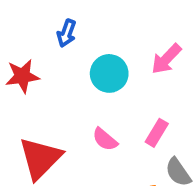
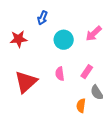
pink semicircle: (105, 139) -> (60, 74), turned 40

